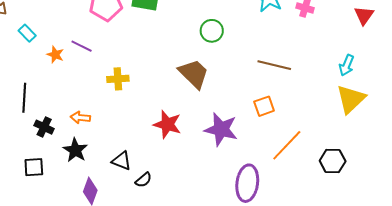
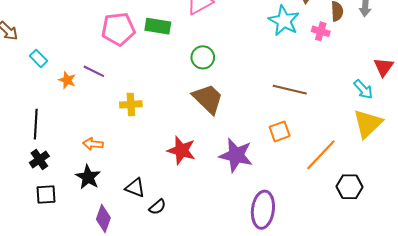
red triangle: (364, 15) -> (383, 67), moved
green circle: (212, 31) -> (203, 57), moved
cyan arrow: (347, 65) -> (363, 89), turned -65
black cross: (44, 127) -> (39, 159), moved, turned 30
orange line: (287, 145) -> (321, 155), moved

